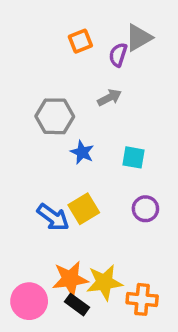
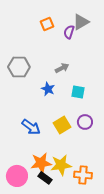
gray arrow: (110, 98) -> (62, 68), moved
gray hexagon: (55, 116) -> (19, 67), moved
yellow square: (84, 209) -> (62, 125), moved

